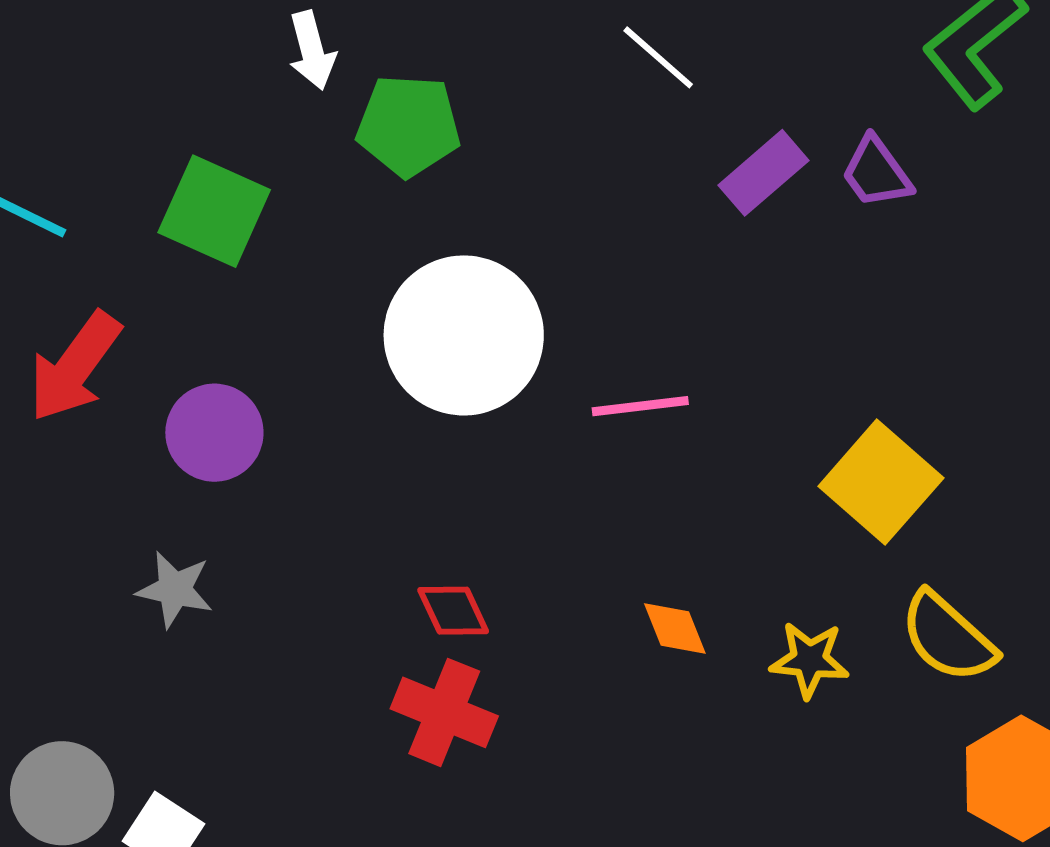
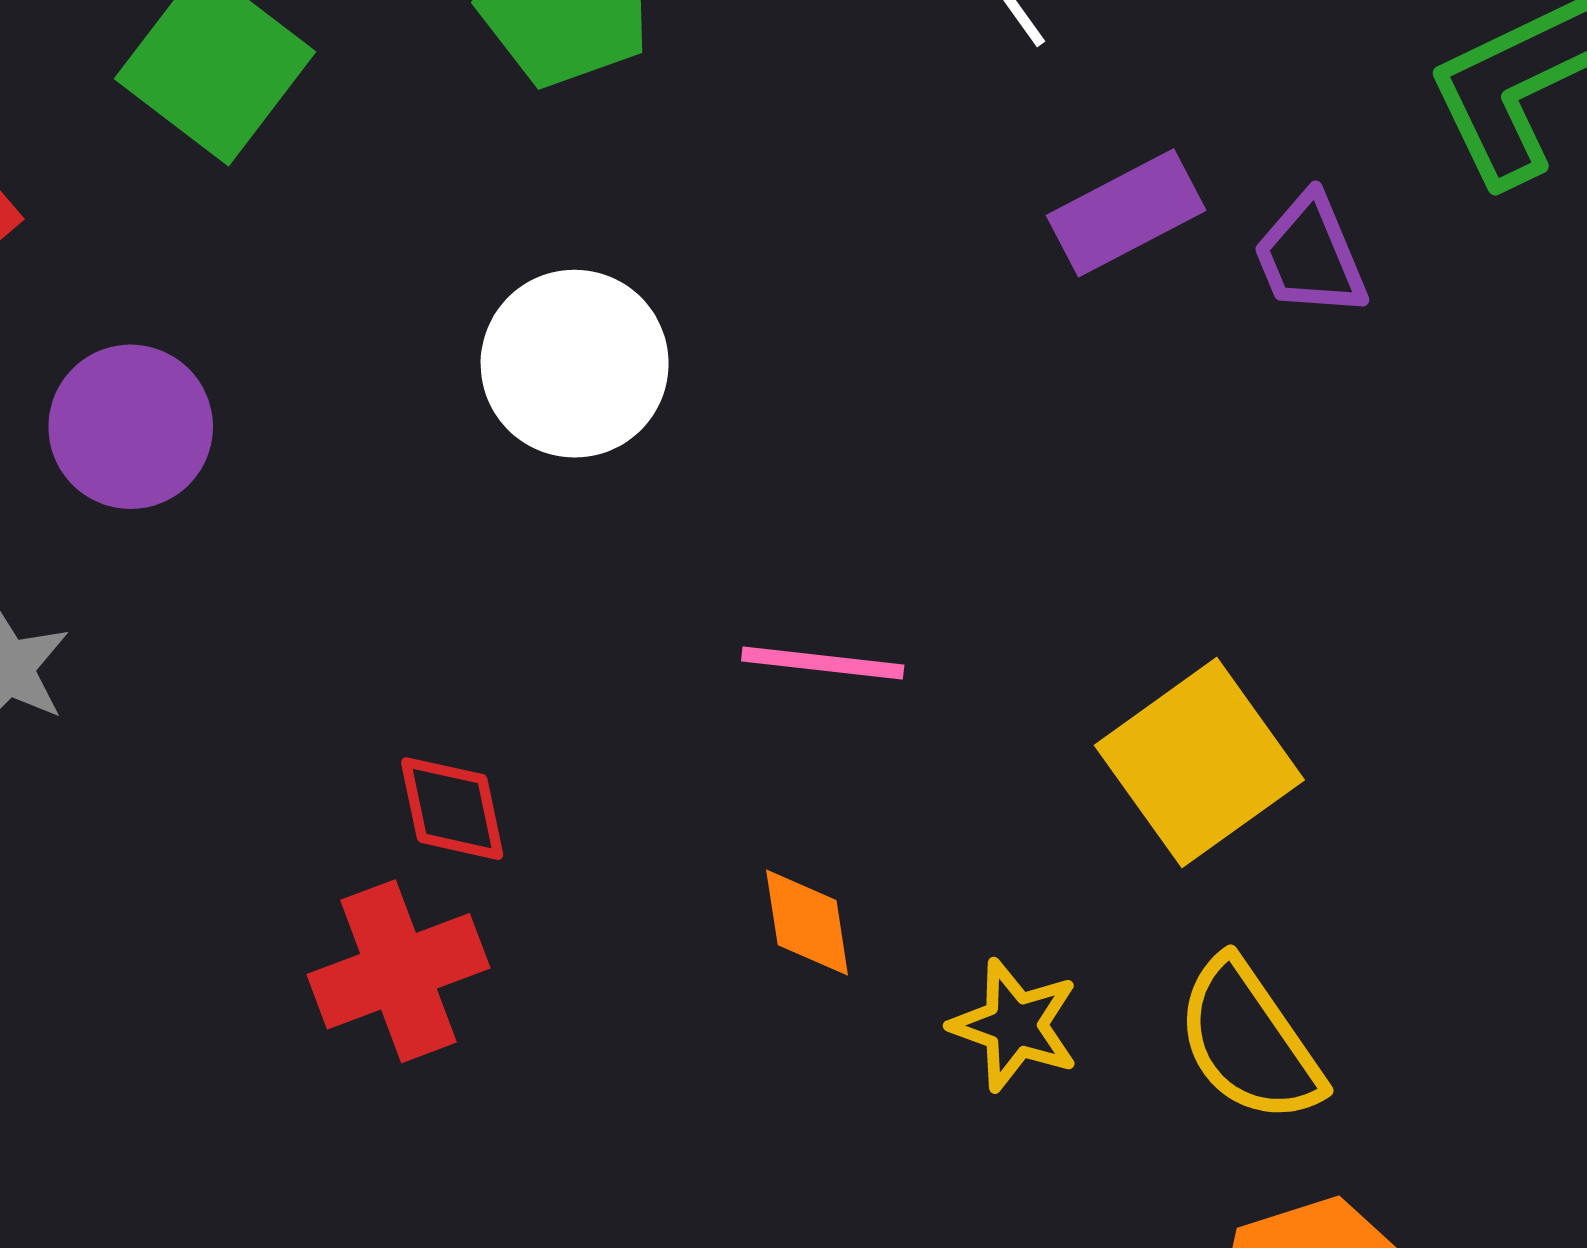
white circle: (464, 335) -> (575, 364), size x0.7
pink line: (640, 406) -> (823, 663), moved
red cross: (444, 712) -> (398, 971), turned 34

